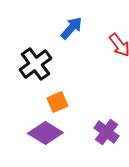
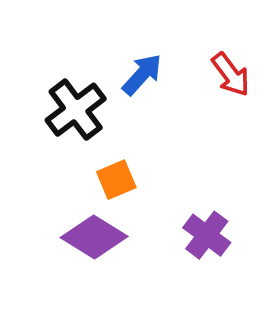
blue arrow: (71, 28) -> (142, 74), moved

